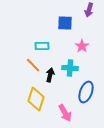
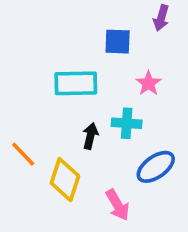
cyan rectangle: (42, 46) -> (76, 83), size x1.6
orange line: (33, 65) -> (23, 154), moved
blue ellipse: (86, 92) -> (156, 167), turned 35

